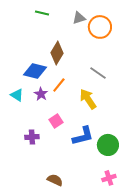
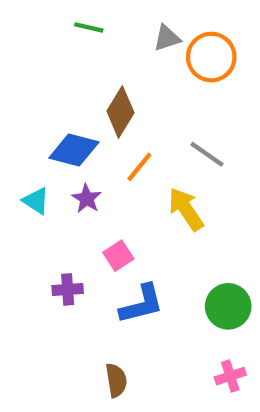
orange line: (59, 85) -> (139, 167), moved
blue L-shape: (83, 136) -> (142, 304), moved
brown semicircle: (55, 180) -> (116, 380), turned 56

